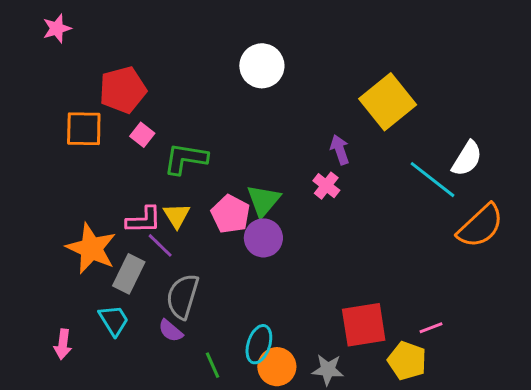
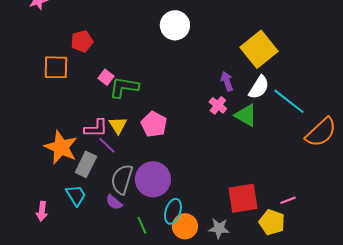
red pentagon: (123, 90) -> (82, 41), size x0.7
pink square: (142, 135) -> (106, 77), moved
white semicircle: (467, 159) -> (259, 87), moved
green triangle: (263, 201) -> (246, 115), moved, turned -40
purple circle: (263, 238) -> (153, 179), moved, size x1.4

